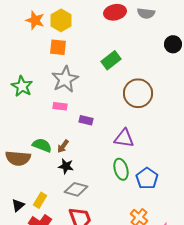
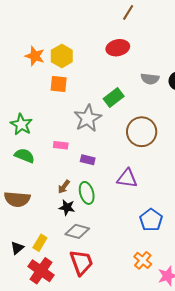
gray semicircle: (146, 13) -> (150, 79), moved
gray star: (65, 79) -> (88, 118), moved
green semicircle: (42, 145) -> (24, 156), moved
green ellipse: (121, 169) -> (87, 193), moved

